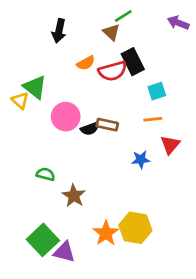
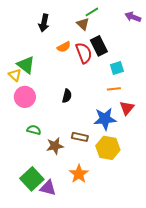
red semicircle: (113, 71) -> (84, 53), turned -95
pink circle: (66, 117) -> (25, 97), moved
brown rectangle: (107, 125) -> (80, 137), moved
black semicircle: (90, 129) -> (67, 96), turned -56
blue star: (141, 159) -> (105, 119), size x1.6
brown star: (74, 196) -> (55, 146), turned 30
yellow hexagon: (135, 228) -> (108, 148), moved

